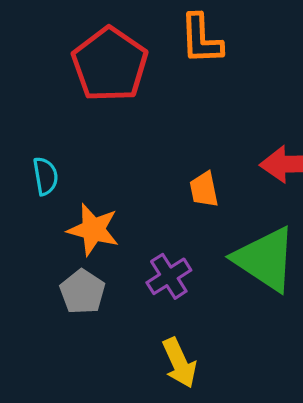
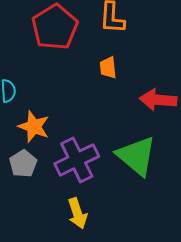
orange trapezoid: (204, 189) -> (108, 68), moved
purple cross: (169, 276) -> (77, 160), size x1.6

